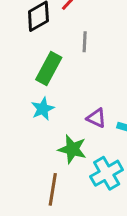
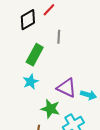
purple triangle: (96, 118) -> (67, 88), size x1.5

